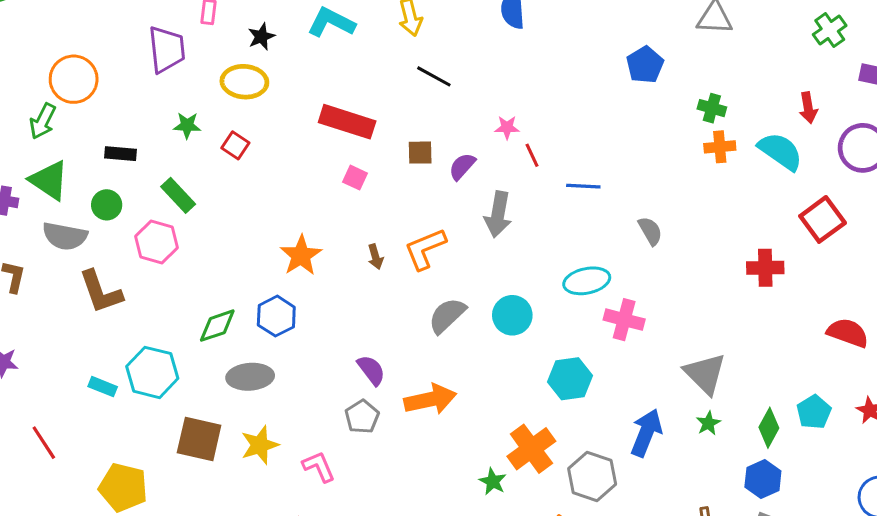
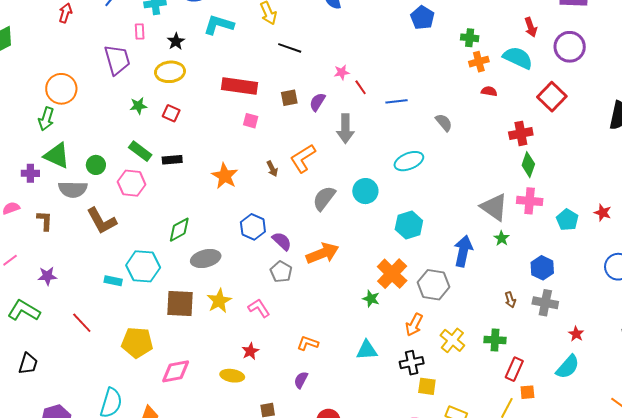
black rectangle: (120, 154) -> (172, 160), moved
blue hexagon: (276, 316) -> (253, 227), moved
pink cross: (624, 320) -> (530, 201), moved
red semicircle: (848, 333) -> (489, 91), moved, size x0.6
green diamond: (769, 428) -> (528, 165), moved

